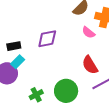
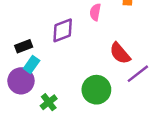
pink semicircle: (88, 32) -> (95, 12), moved, turned 72
green cross: (36, 95) -> (49, 102), moved

